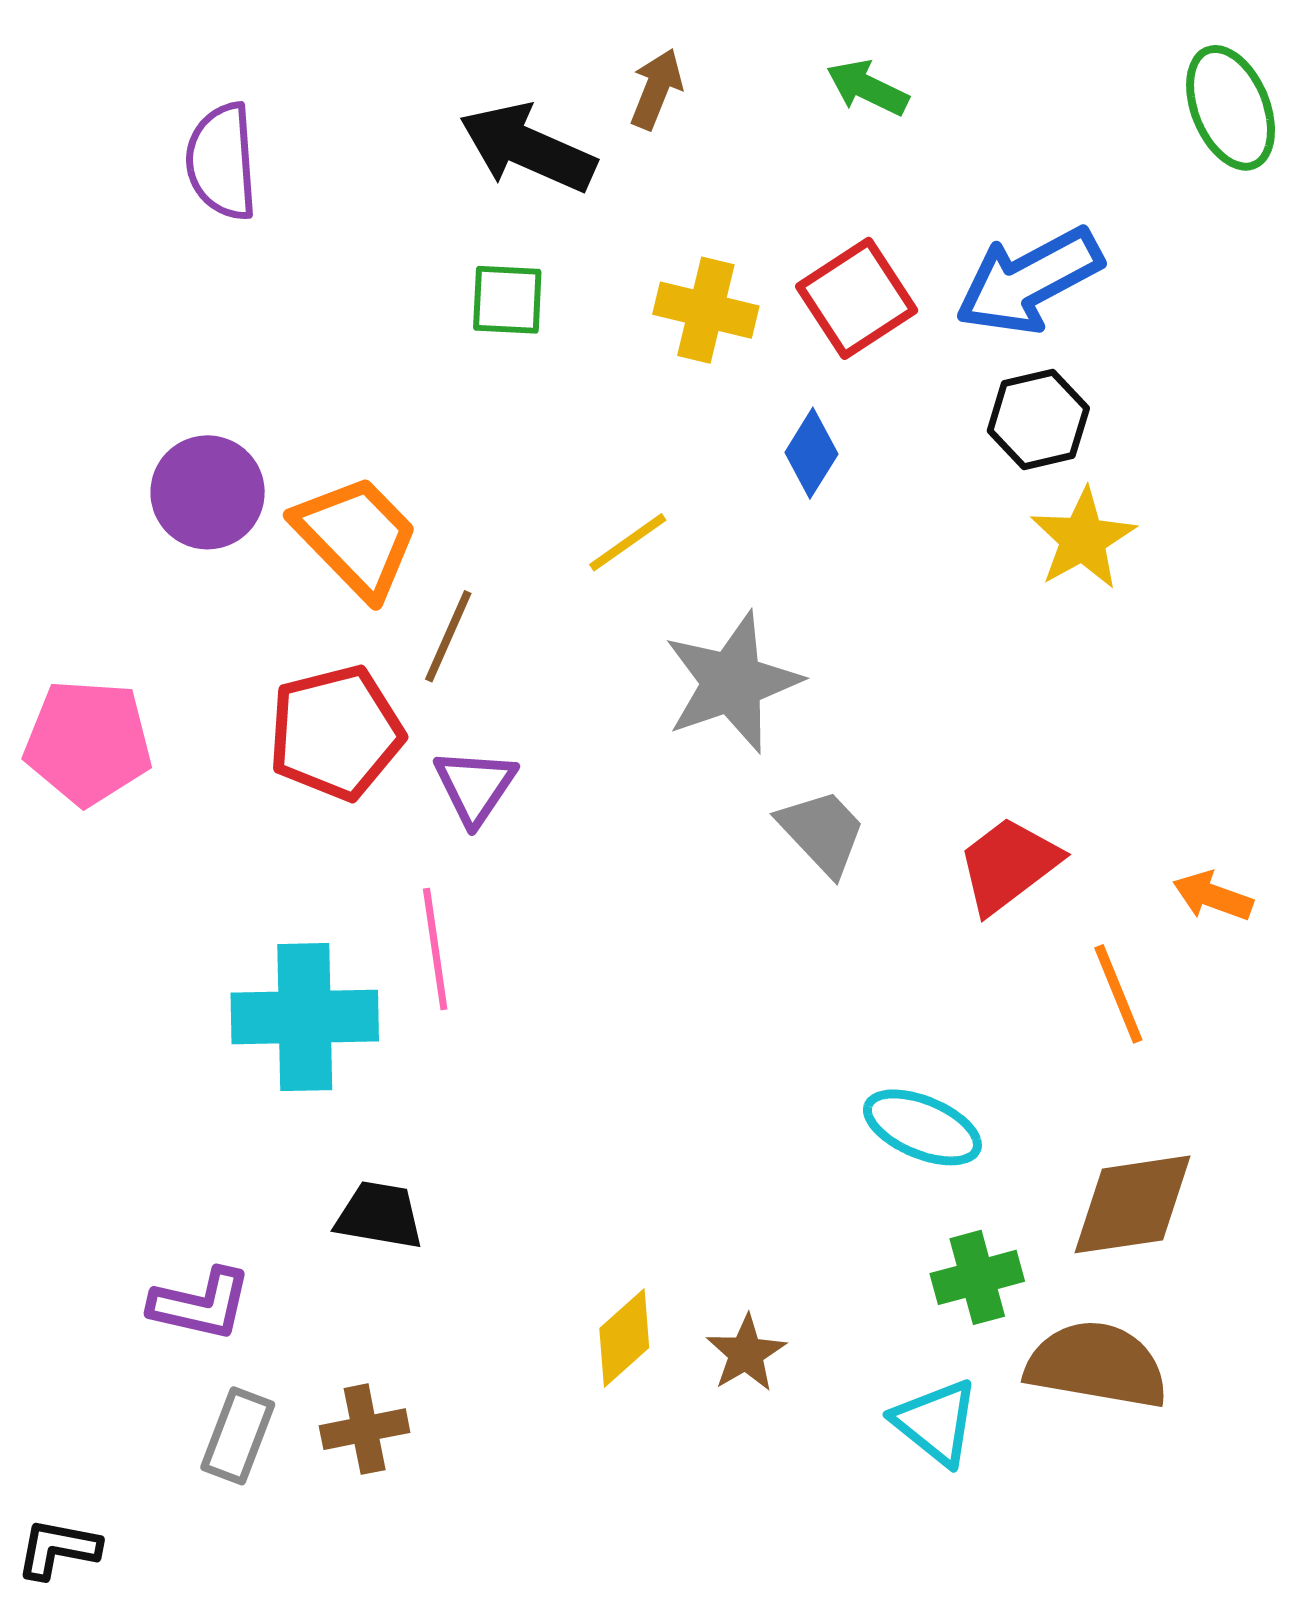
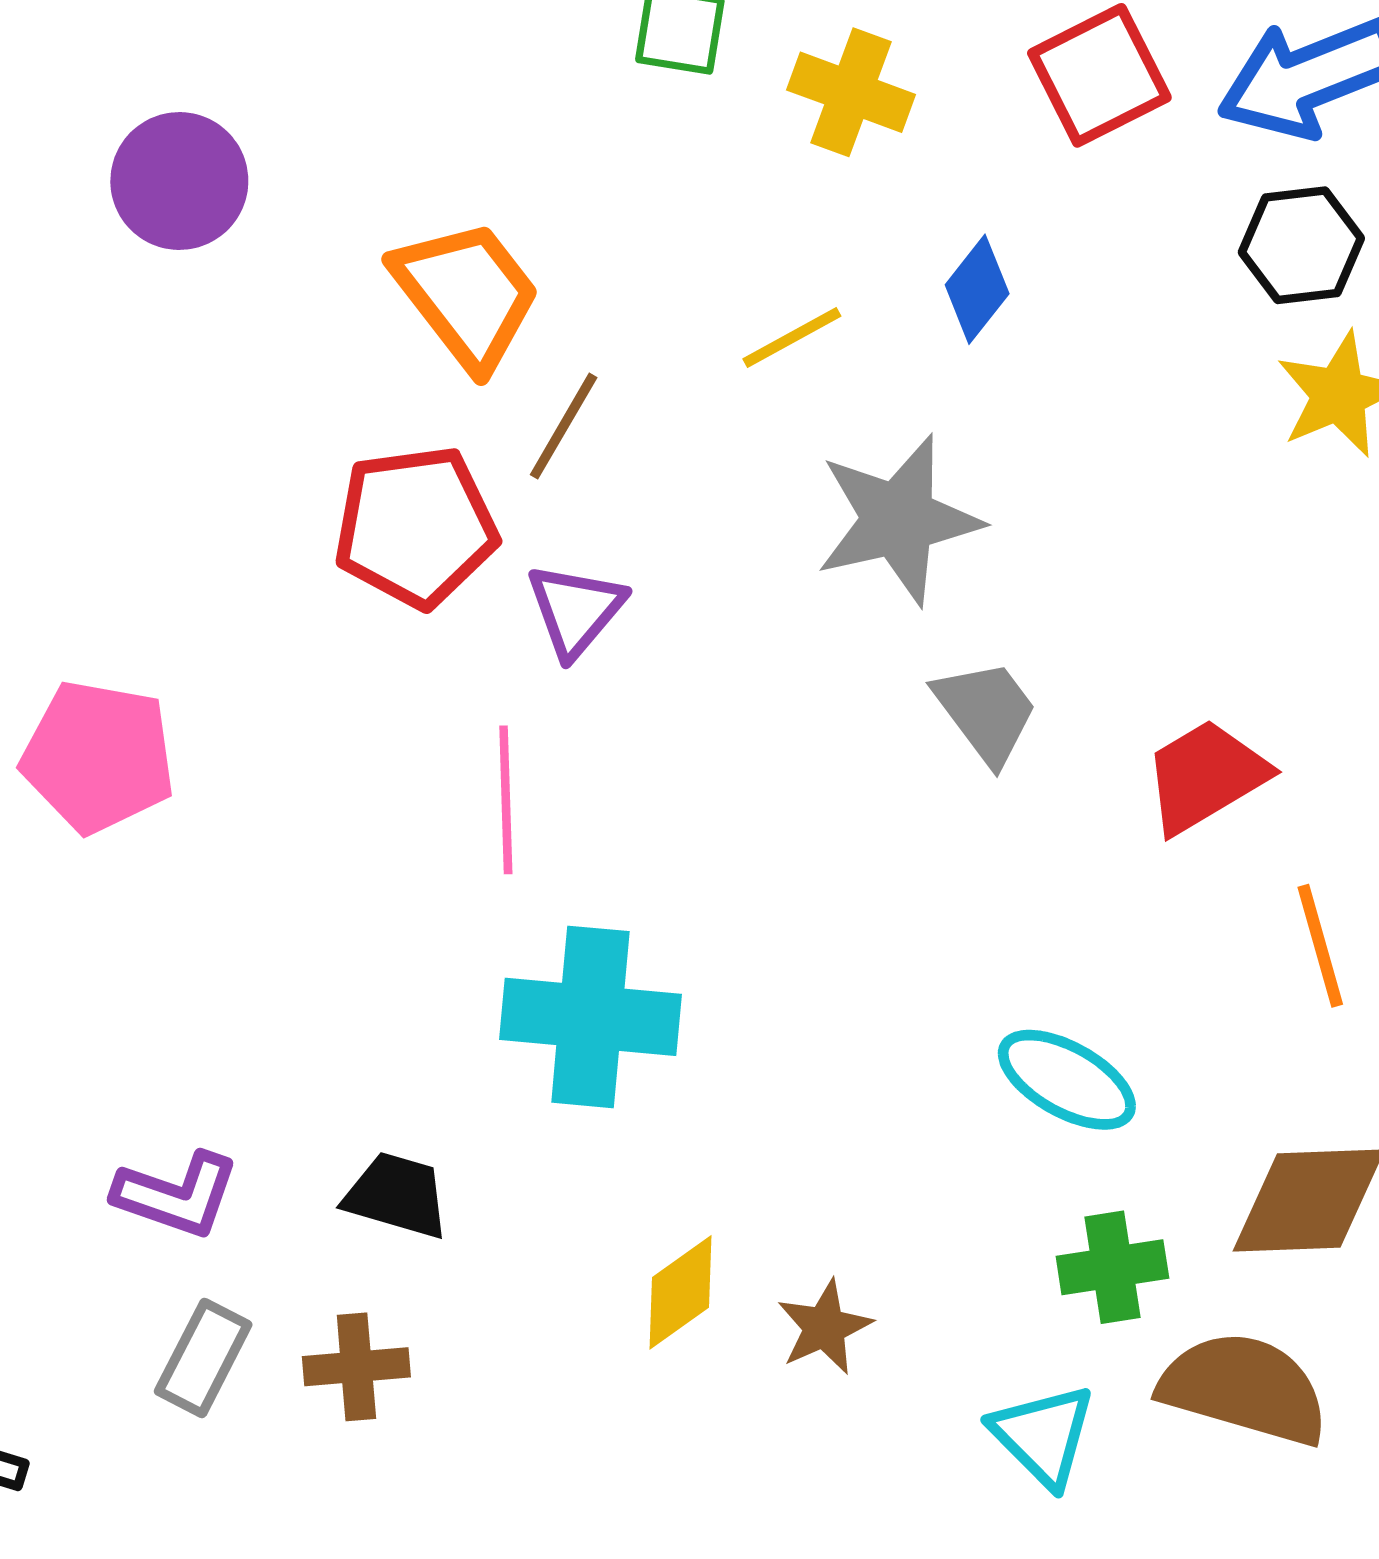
yellow cross: (706, 310) -> (851, 92), moved
blue diamond: (811, 453) -> (977, 289), moved
purple circle: (208, 492) -> (179, 181), moved
pink pentagon: (88, 742) -> (98, 757), moved
cyan cross: (305, 1017) -> (590, 1017), moved
black trapezoid: (379, 1215) -> (397, 1195), moved

